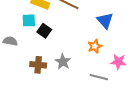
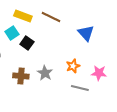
cyan square: (29, 20) -> (12, 33), turned -32
orange star: (95, 46) -> (73, 66), moved

